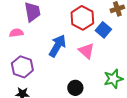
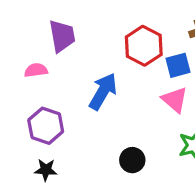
blue square: (103, 30) -> (178, 65), turned 35
pink triangle: (86, 51) -> (175, 100), moved

